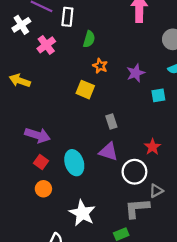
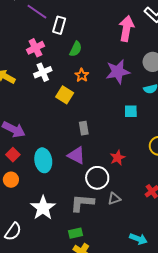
white cross: (21, 25) -> (43, 72), moved
purple star: (136, 73) -> (118, 72), moved, size x1.4
gray L-shape: (137, 208) -> (82, 203), moved

